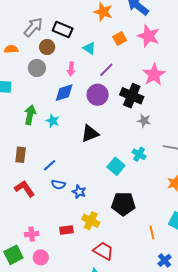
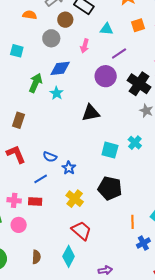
cyan triangle: (89, 48) -> (107, 29), turned -40
blue diamond: (64, 93) -> (60, 68), moved
blue line: (50, 165) -> (41, 179), moved
cyan square: (116, 166) -> (110, 150), turned -36
red rectangle: (66, 230) -> (35, 202), moved
blue cross: (165, 260) -> (143, 243), moved

